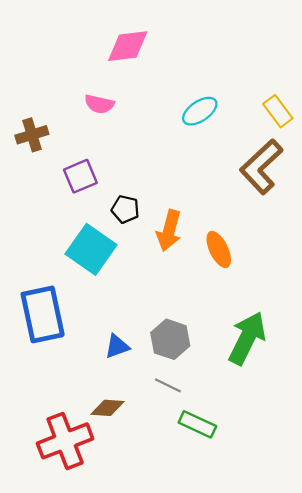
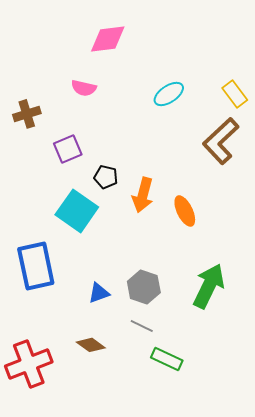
brown diamond: (108, 408) -> (91, 345), turned 32
red cross: (65, 441) -> (29, 364), moved

